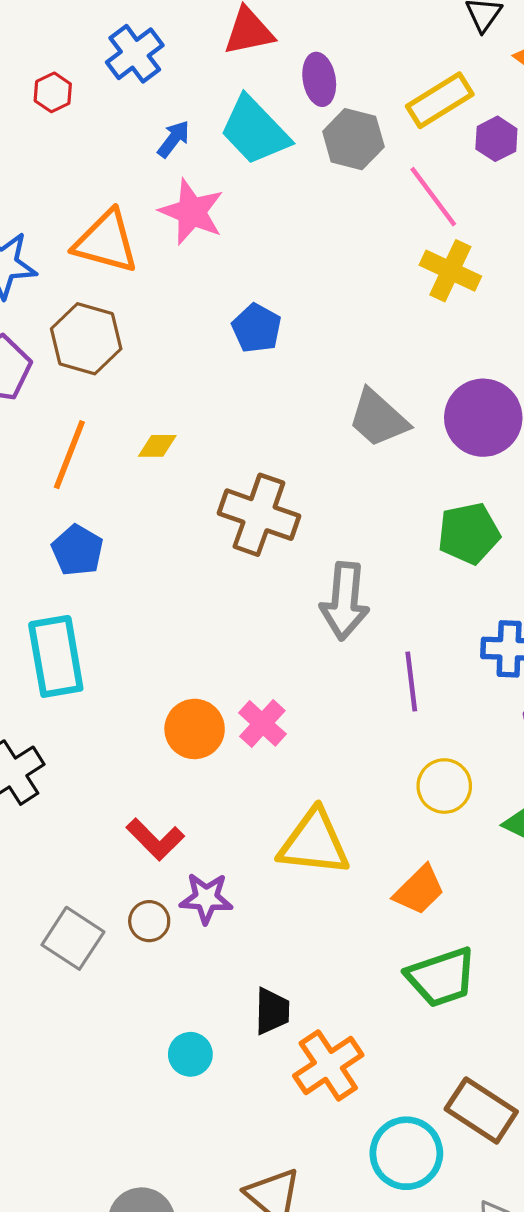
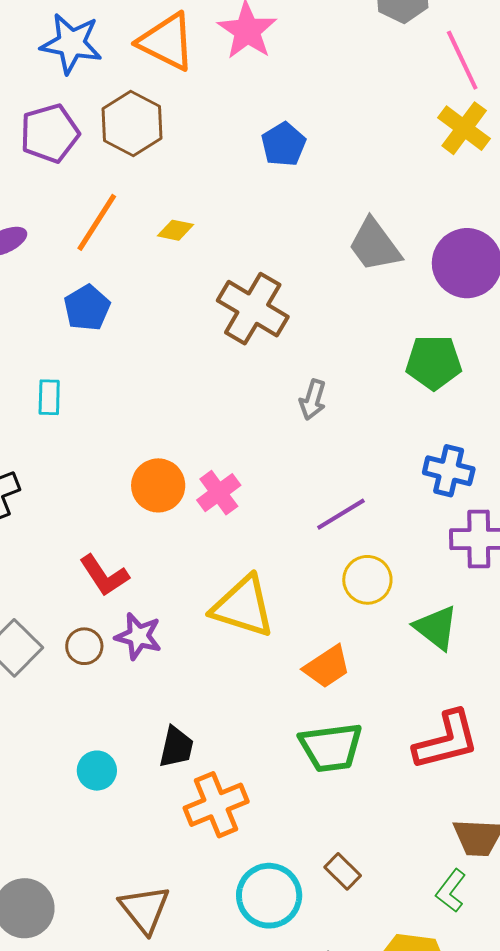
gray arrow: (345, 601) -> (313, 400), size x0.6
cyan rectangle: (56, 656) -> (49, 397), size x0.5
purple line: (411, 682) -> (341, 514), moved, turned 54
brown rectangle: (481, 1110) -> (343, 871), size x0.6

